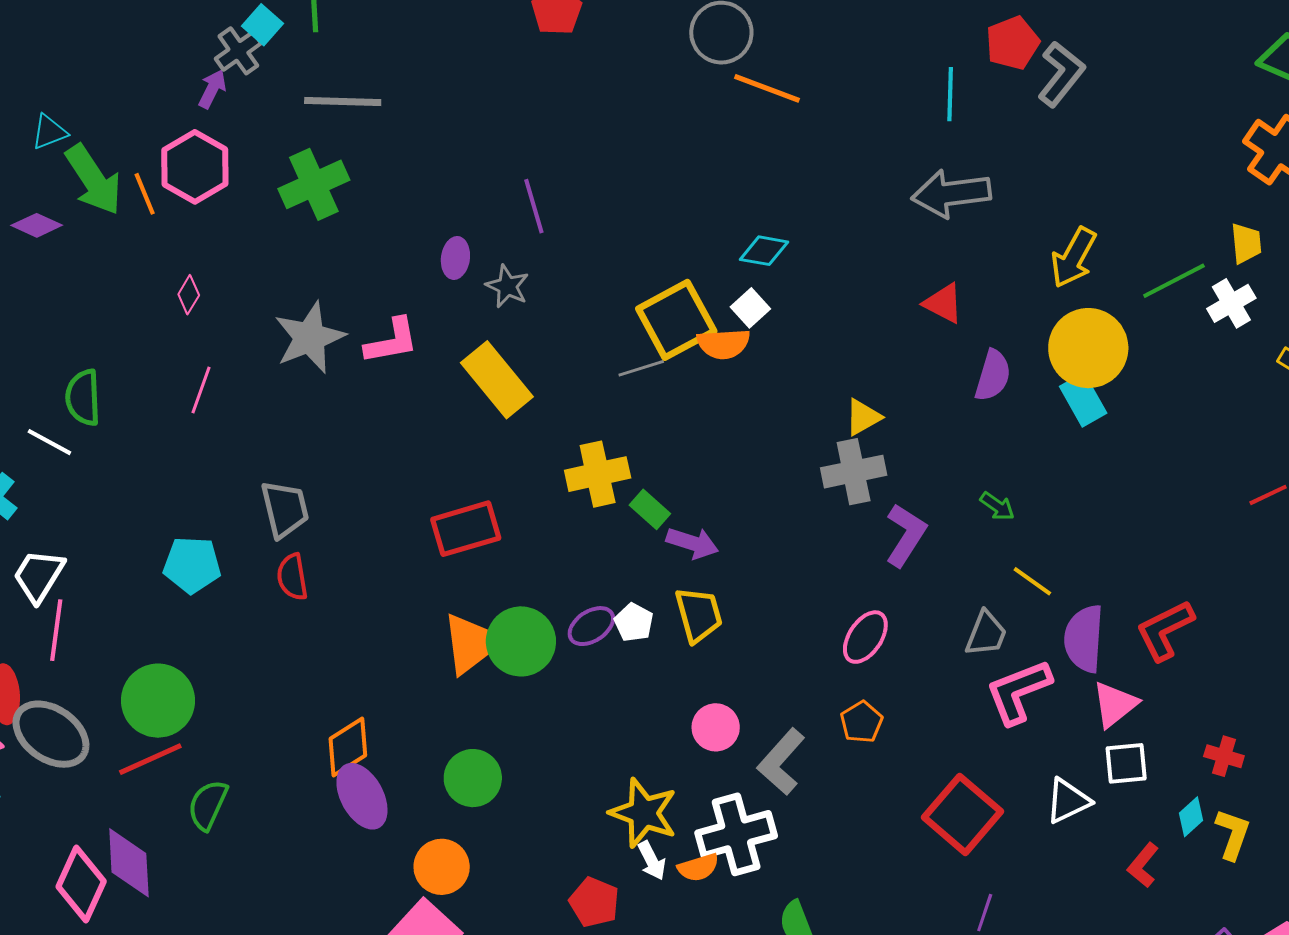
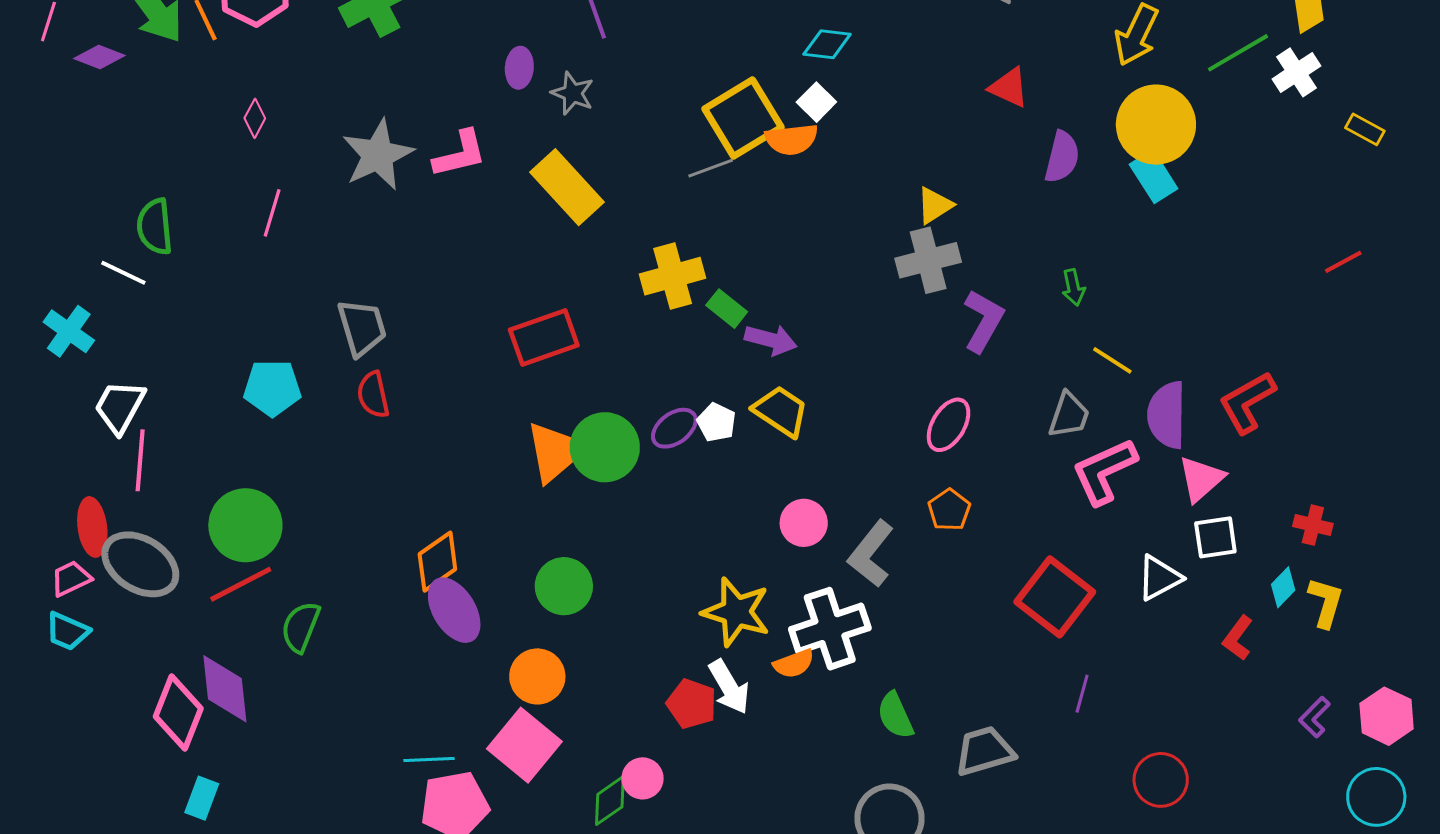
green arrow: (997, 506) -> (1073, 287), turned 45
yellow trapezoid: (699, 615) -> (781, 411), turned -38
white arrow: (652, 861) -> (729, 687), moved, size x1.4

